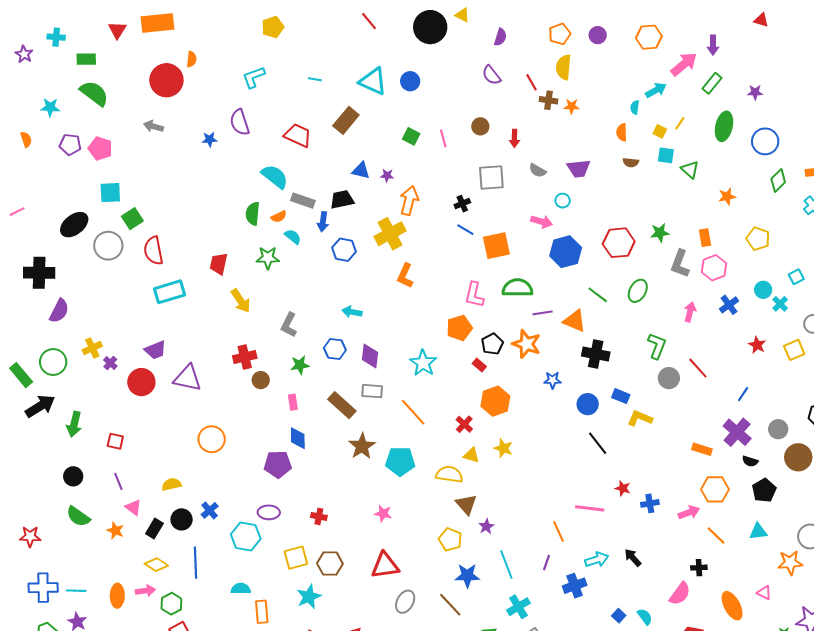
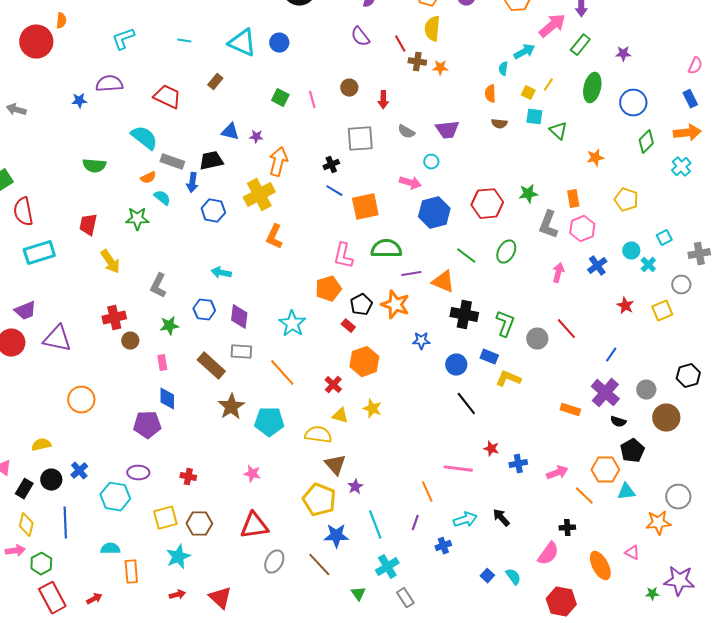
brown rectangle: (346, 120) -> (215, 82), size x0.6
purple semicircle: (240, 122) -> (109, 84), turned 104
gray arrow: (153, 126) -> (16, 110), moved
green semicircle: (253, 214) -> (94, 166), moved, turned -90
green L-shape: (657, 346) -> (505, 324), moved
orange hexagon: (715, 489) -> (605, 470), moved
yellow pentagon: (450, 540) -> (319, 500), size x1.4
yellow diamond: (156, 565) -> (26, 525), turned 70
blue cross: (575, 586) -> (443, 546), size x0.7

